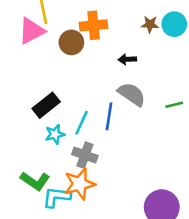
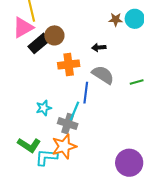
orange cross: (94, 25) -> (69, 64), moved
black rectangle: (46, 105) -> (39, 43), moved
cyan line: (82, 123) -> (74, 111), moved

